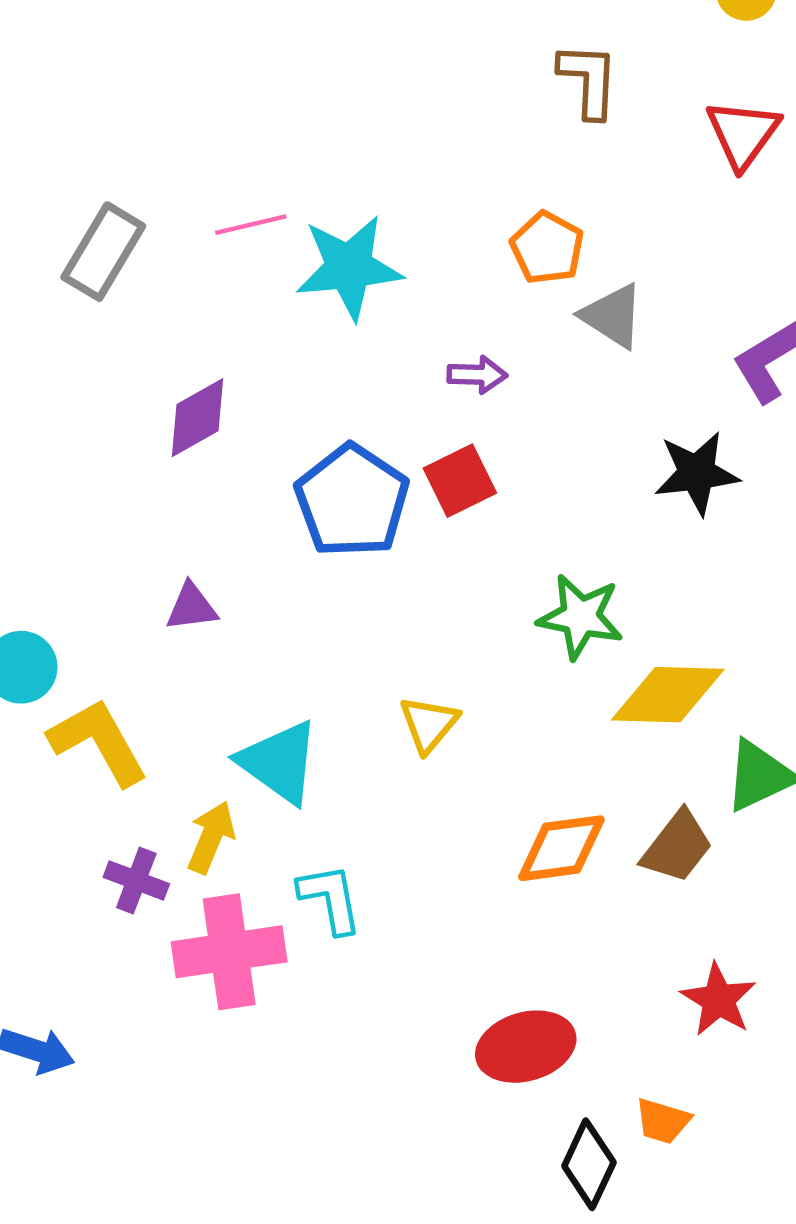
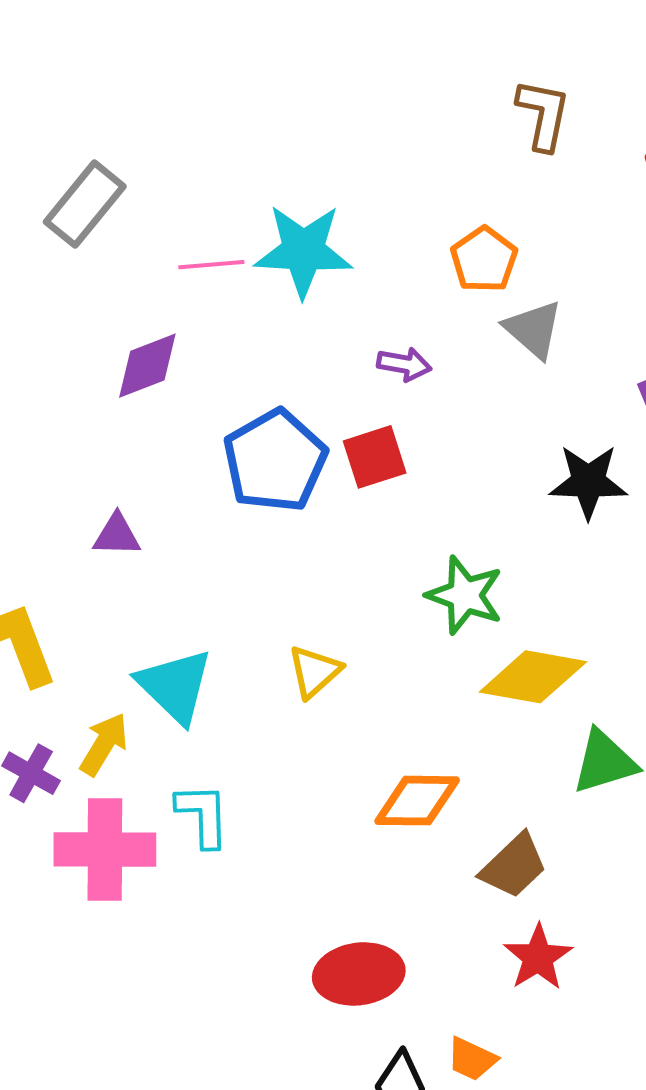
pink line: (251, 225) -> (211, 265), moved
brown trapezoid: (677, 847) -> (514, 866), moved

